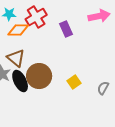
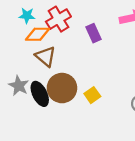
brown triangle: (16, 58) -> (46, 56), moved
yellow square: (74, 82) -> (92, 95), moved

